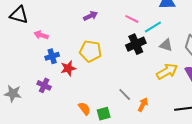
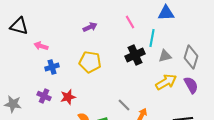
pink line: (132, 19) -> (130, 22), moved, turned 32
cyan line: (153, 27) -> (152, 38), turned -48
gray triangle: (166, 45) -> (165, 56), turned -32
red star: (68, 68) -> (68, 97), moved

